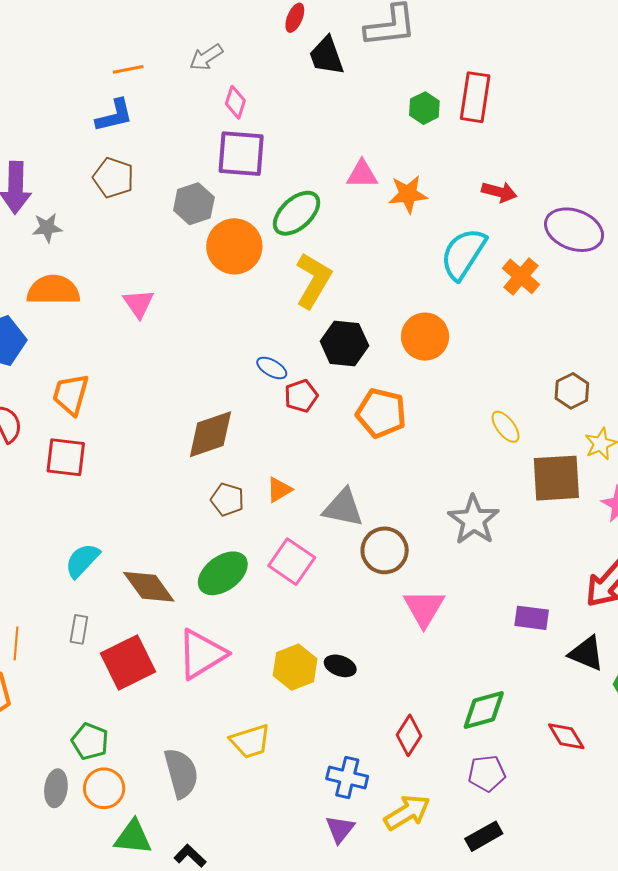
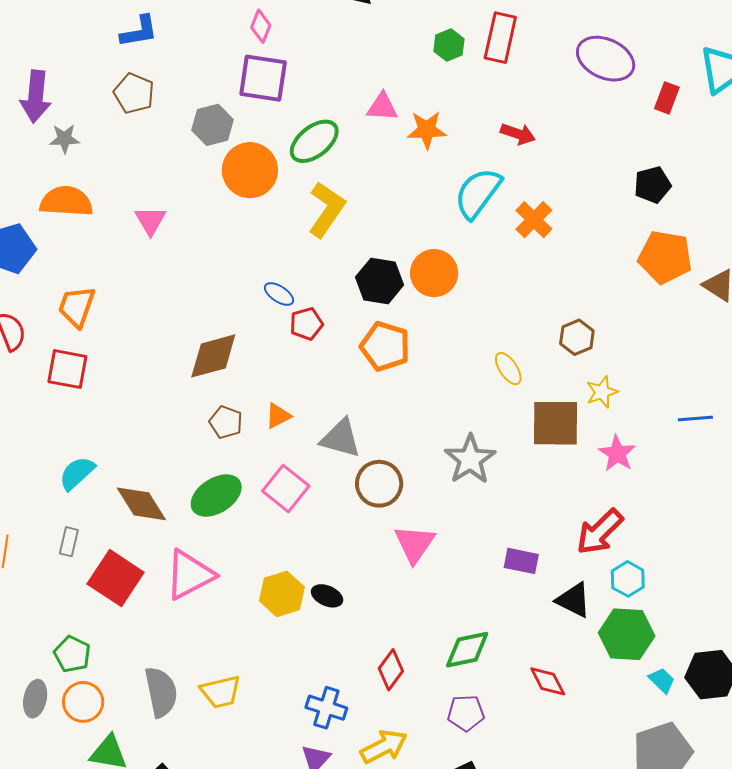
purple ellipse: (574, 230) -> (606, 59), moved
black hexagon: (344, 344) -> (380, 281), moved
red square: (128, 663) -> (116, 578), turned -34
yellow trapezoid: (250, 741) -> (221, 692), moved

